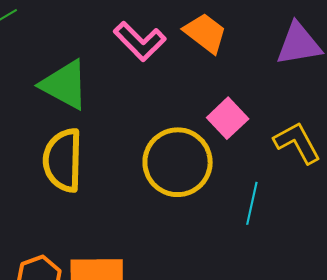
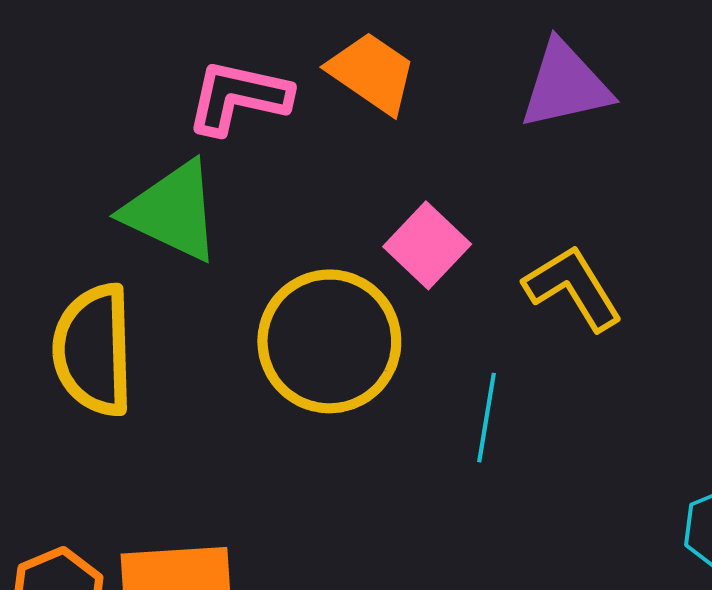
pink L-shape: (140, 41) -> (238, 97), turned 150
green triangle: (65, 85) -> (172, 211), moved

